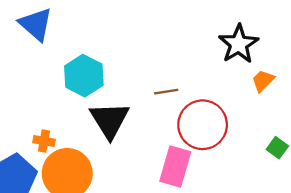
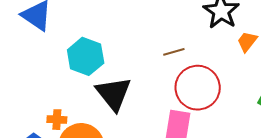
brown line: (166, 92) -> (174, 52), moved

